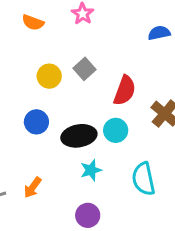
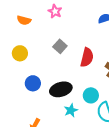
yellow circle: (49, 76) -> (20, 53), moved
cyan circle: (116, 130) -> (91, 95), moved

